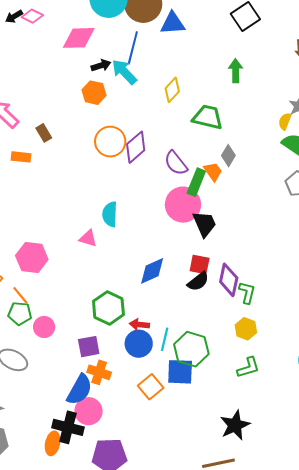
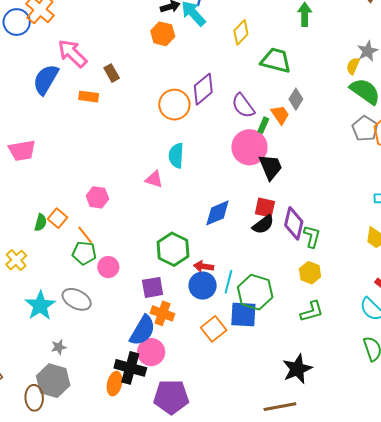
orange circle: (110, 142) -> (174, 105), moved
green rectangle: (196, 182) -> (263, 125), size x0.6
pink hexagon: (32, 258) -> (97, 197), size x0.7

